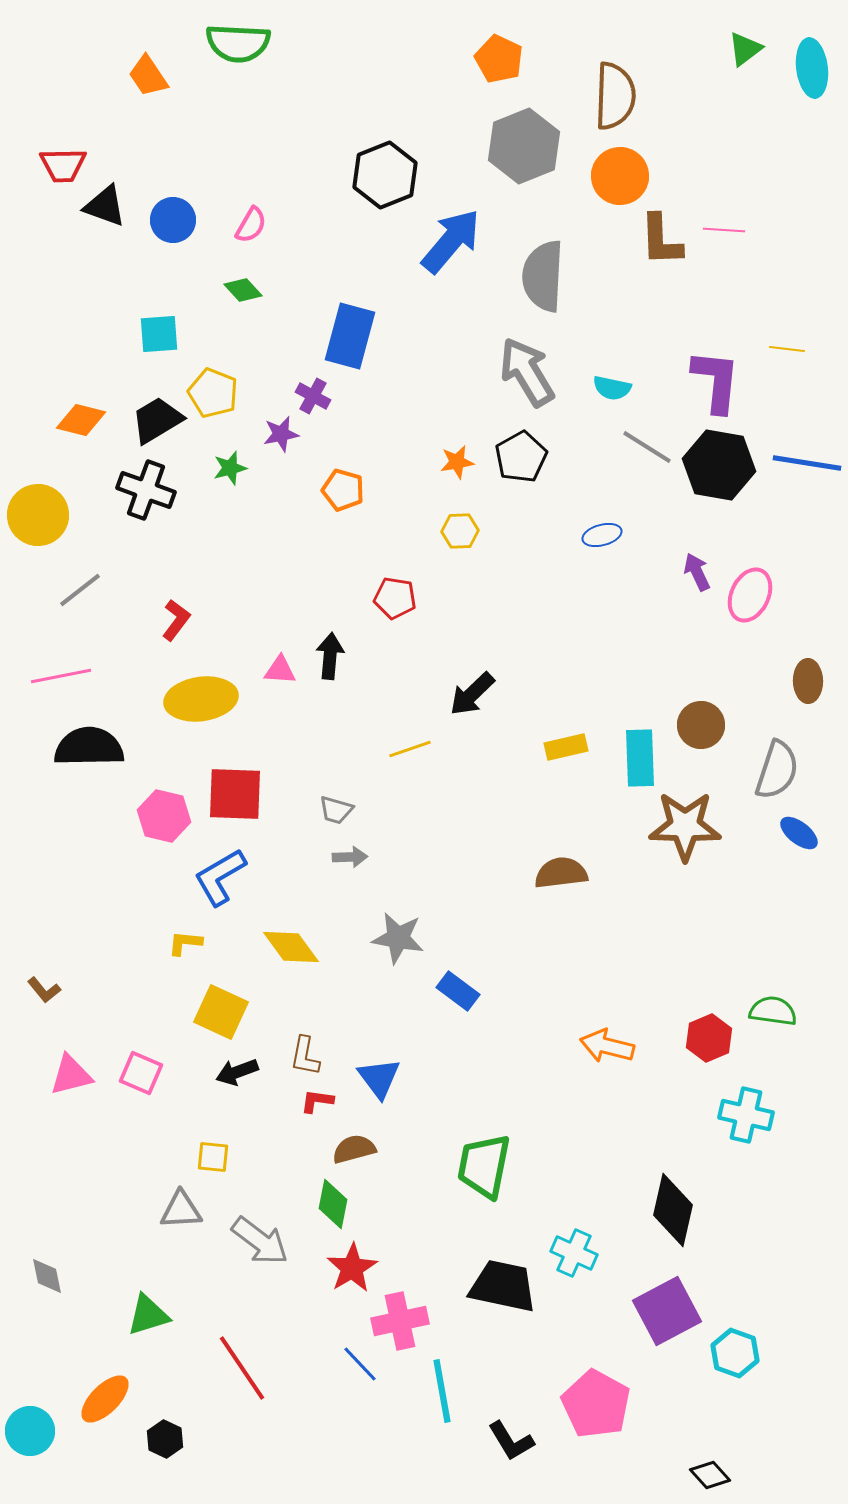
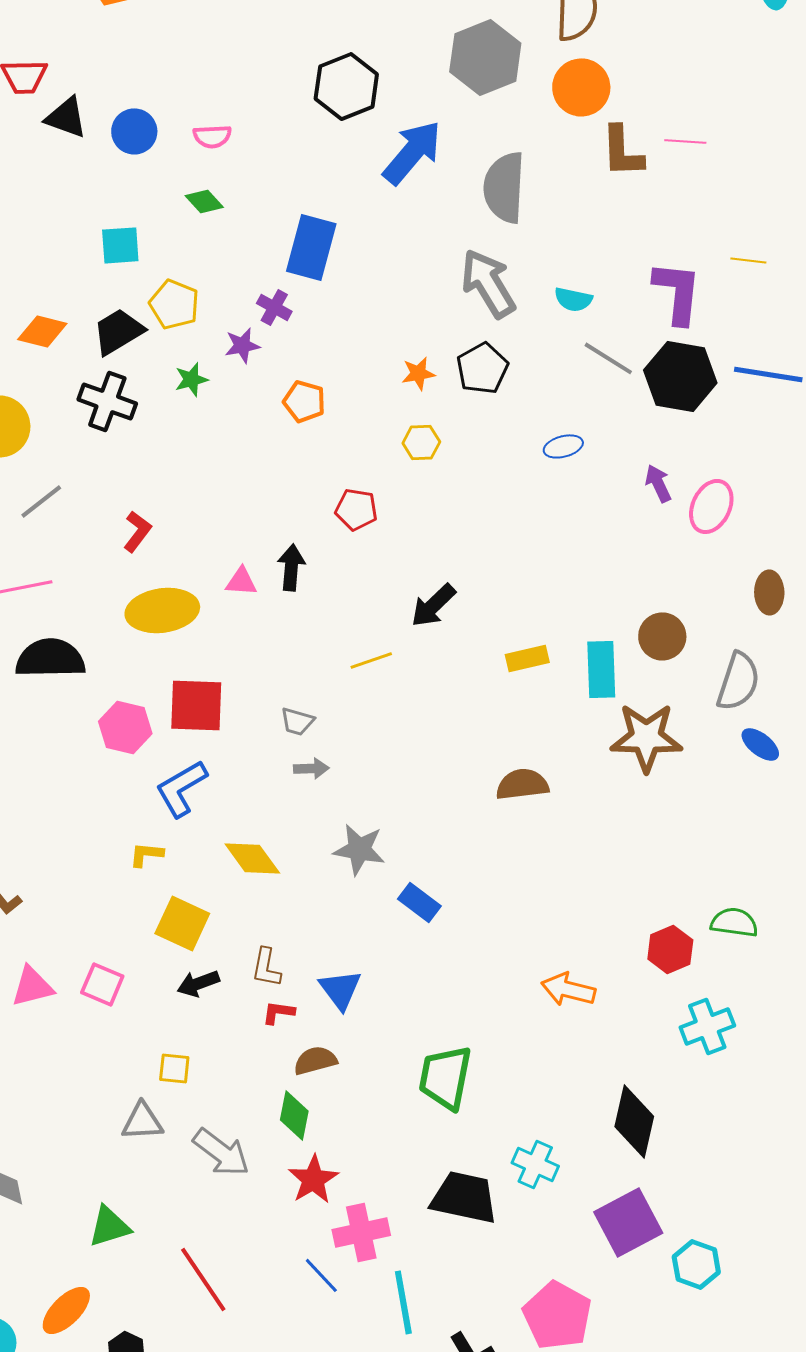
pink semicircle: (251, 225) -> (212, 136), turned 57
orange arrow: (607, 1046) -> (568, 989), moved
cyan cross: (746, 1115) -> (707, 1026), turned -34

